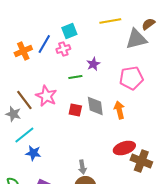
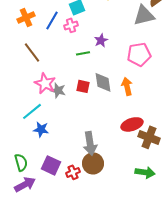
orange cross: (23, 51) -> (26, 17), moved
pink star: (46, 96) -> (45, 83), moved
brown line: (24, 100) -> (32, 52), moved
gray star: (13, 114) -> (58, 90), moved
gray arrow: (82, 167) -> (90, 143), size x1.6

